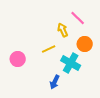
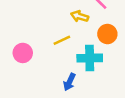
yellow arrow: (63, 30) -> (80, 16), turned -48
cyan cross: (71, 63) -> (90, 58), turned -30

